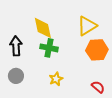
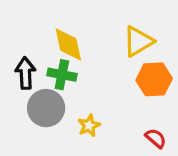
green cross: (49, 48) -> (62, 75), moved
gray circle: (16, 76) -> (46, 108), moved, size x1.5

